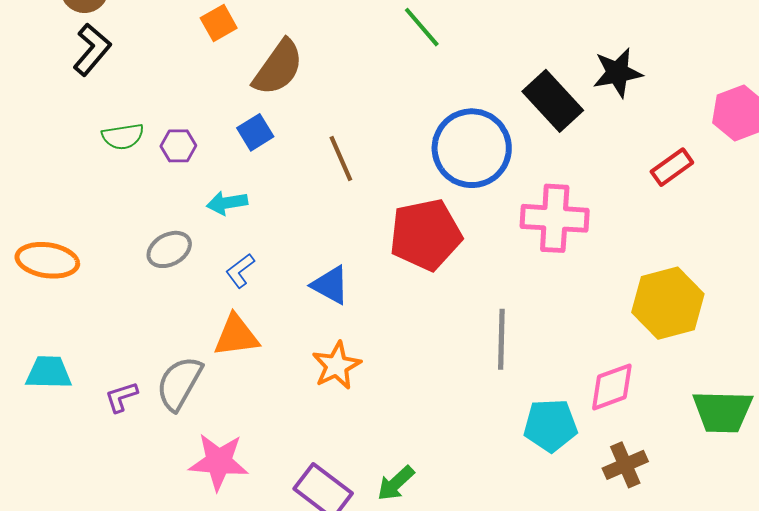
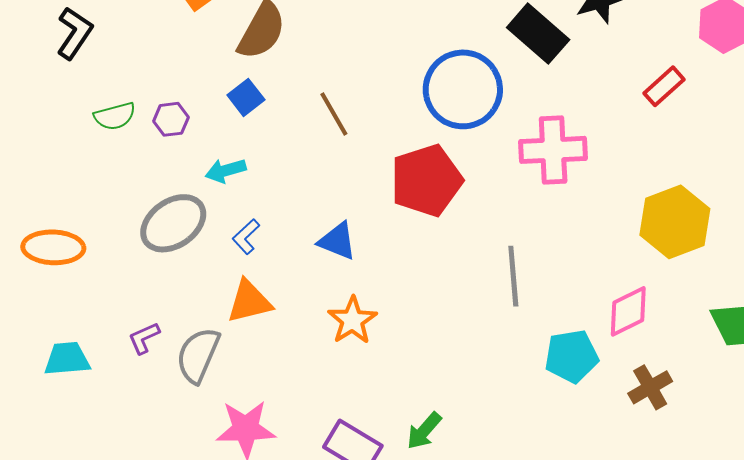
gray ellipse: (169, 249) -> (173, 223), size x1.5
purple L-shape: (121, 397) -> (144, 338), moved

